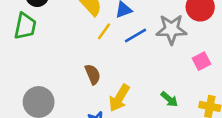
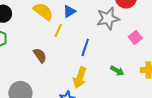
blue line: (135, 36) -> (85, 47), moved, turned -30
brown semicircle: (93, 74) -> (40, 55), moved

